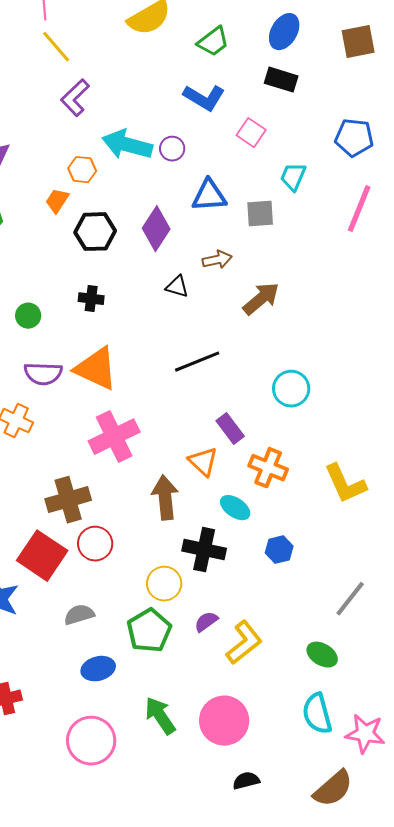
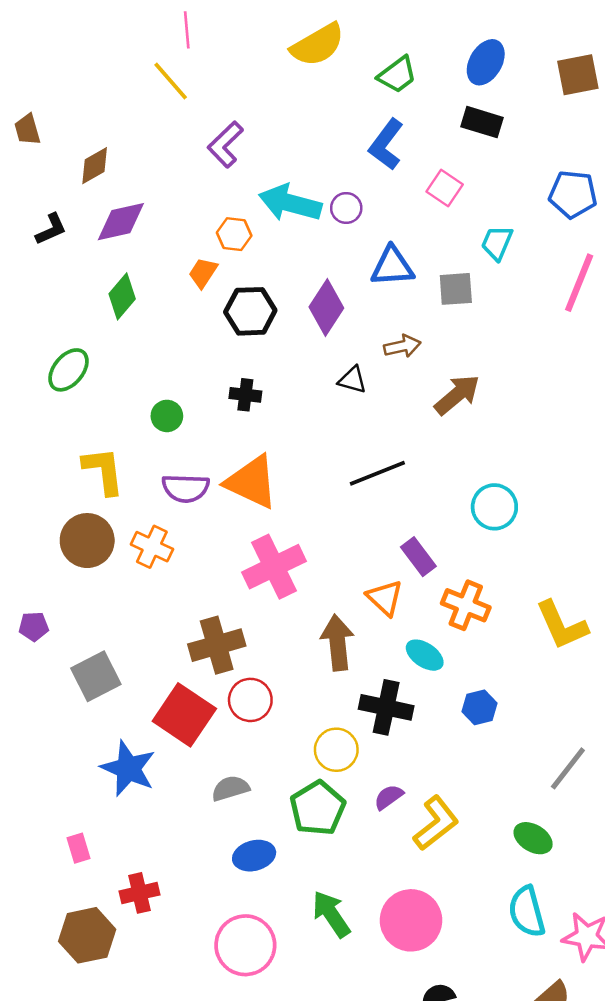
yellow line: (56, 47) -> (171, 81), moved
blue L-shape: (204, 98) -> (386, 144), turned 96

